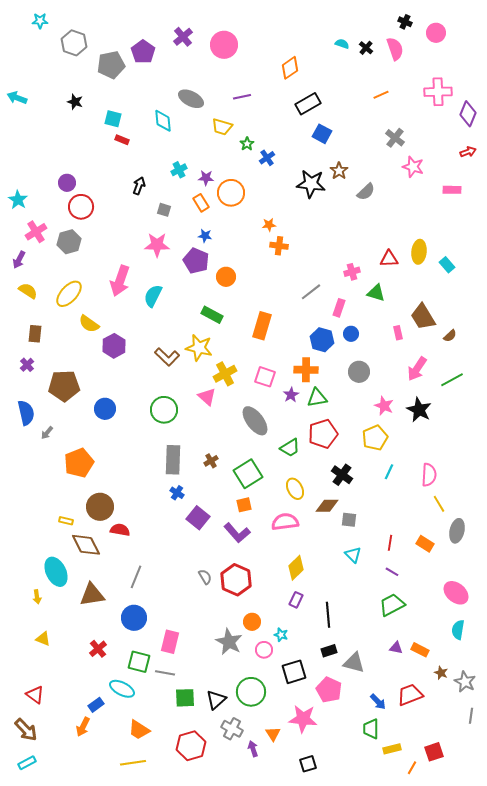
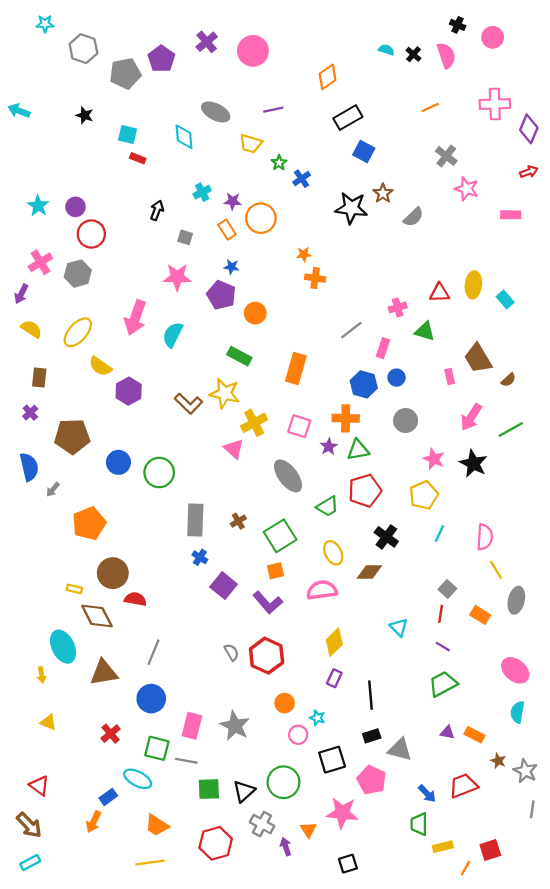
cyan star: (18, 200) -> (38, 206), moved
green circle: (164, 410) -> (159, 473), moved
gray square: (349, 520) -> (447, 589), moved, turned 35
gray star: (229, 642) -> (235, 726), moved

